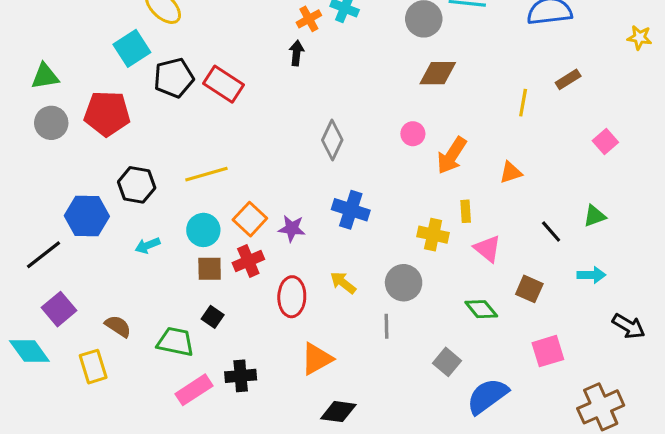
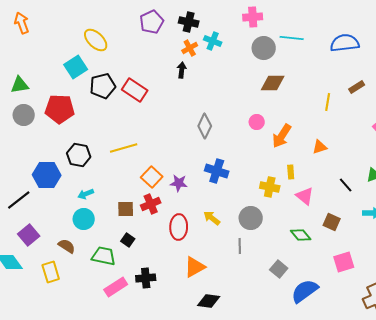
cyan circle: (203, 230) -> (84, 219), moved

